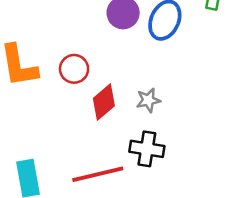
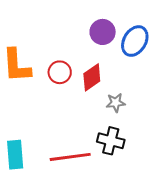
red diamond: (104, 102) -> (92, 77), moved

